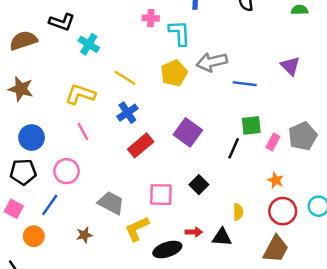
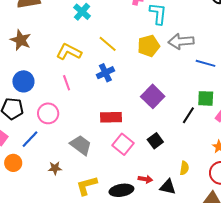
red rectangle: (141, 145) -> (111, 117), moved, turned 30
pink square: (161, 195) -> (123, 144), turned 30
yellow L-shape: (137, 229) -> (87, 186), moved

